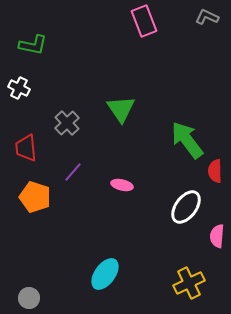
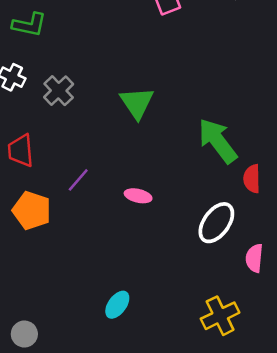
gray cross: (67, 123) -> (59, 91), moved
cyan ellipse: (105, 274) -> (117, 305), size x0.7

